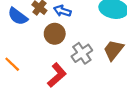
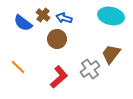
gray cross: (82, 53) -> (90, 69), moved

